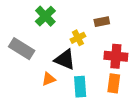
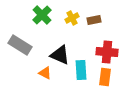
yellow cross: (78, 38) -> (72, 18), moved
orange triangle: (49, 79) -> (45, 73), turned 48
cyan rectangle: (80, 87) -> (81, 70), moved

